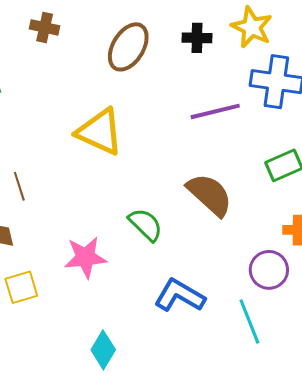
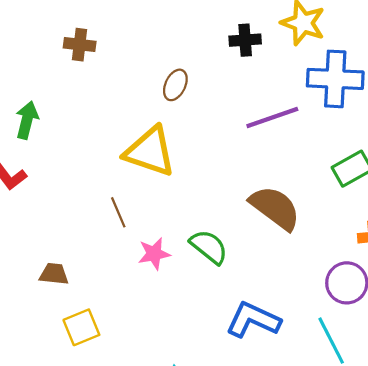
brown ellipse: (128, 47) -> (175, 85), moved, size x0.6
brown line: (19, 186) -> (118, 212), moved
pink star: (85, 257) -> (154, 254), moved, size x0.7

